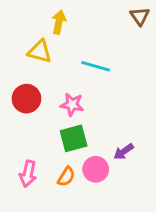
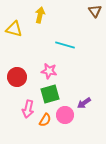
yellow triangle: (40, 52) -> (14, 29), moved
red circle: (26, 99) -> (17, 77), moved
pink arrow: (28, 174) -> (28, 109), moved

